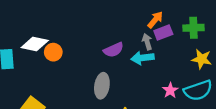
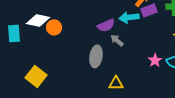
gray arrow: (147, 42) -> (117, 40), moved, turned -32
cyan arrow: (142, 58) -> (129, 17), moved

